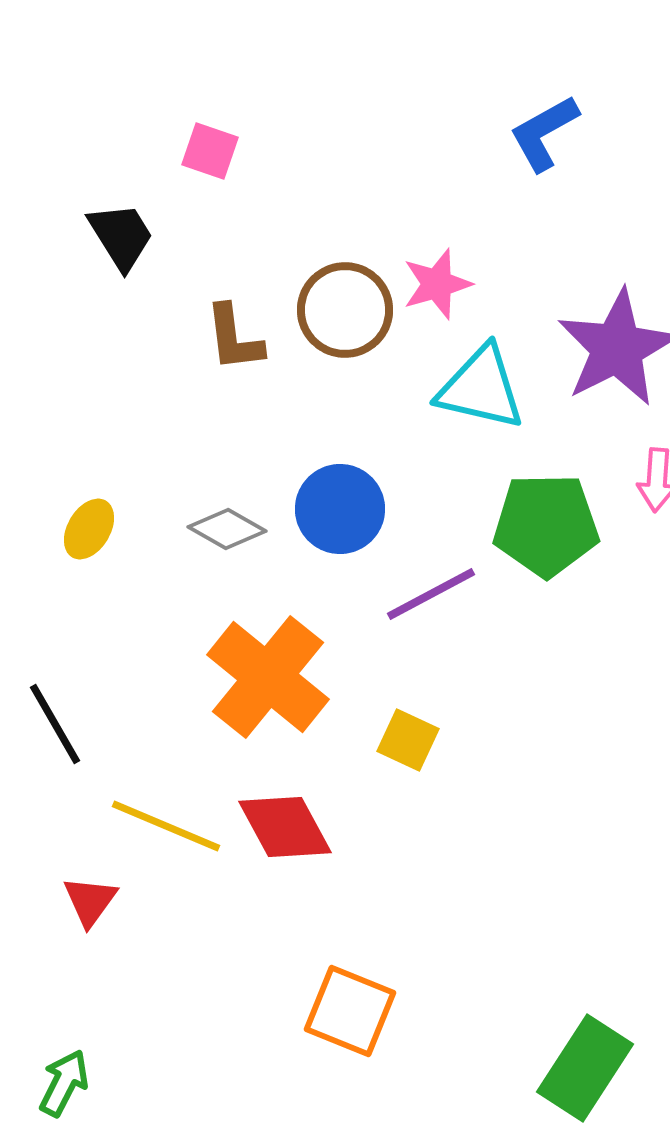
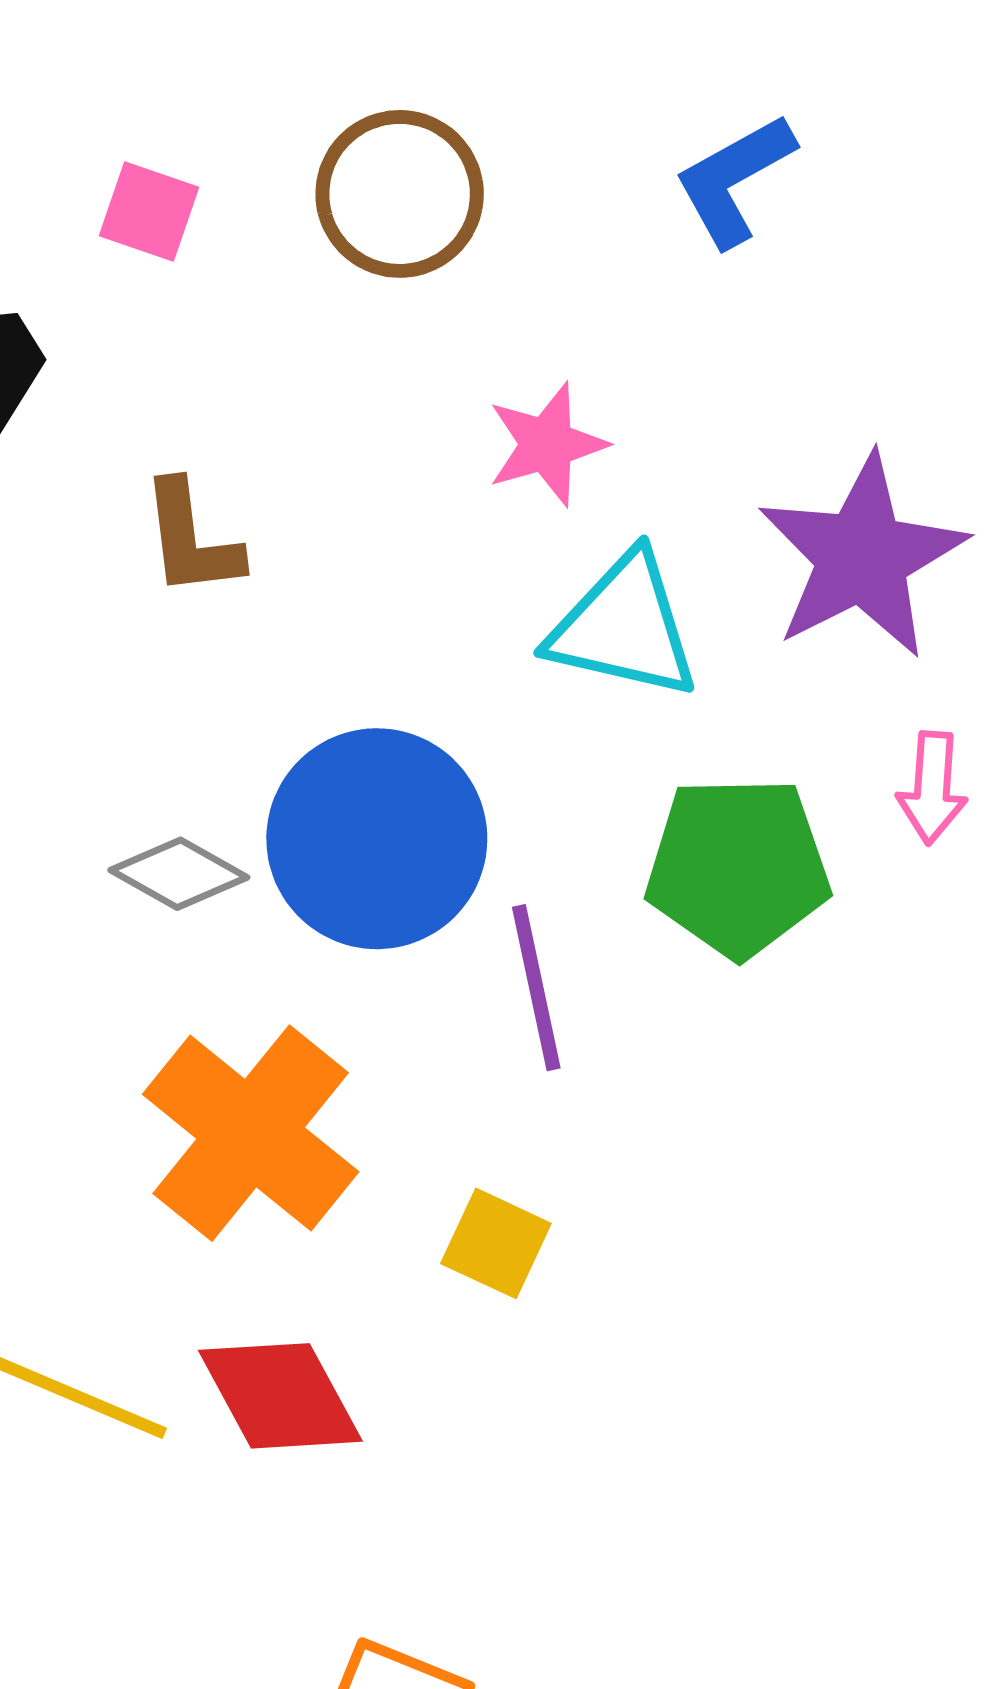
brown circle: (345, 310) -> (400, 194), moved
blue circle: (340, 509) -> (377, 839), size x1.4
purple line: (431, 594) -> (536, 988), turned -74

